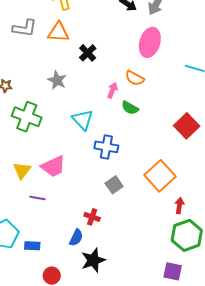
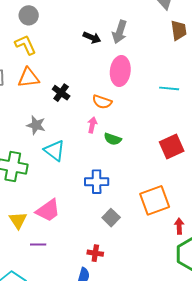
orange semicircle: (135, 78) -> (102, 102), moved
cyan triangle: (83, 120) -> (54, 151), moved
red square: (187, 126) -> (172, 147), turned 30
orange square: (160, 176) -> (155, 200), turned 32

